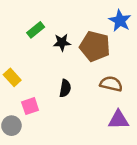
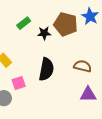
brown pentagon: (95, 46) -> (66, 24), moved
black semicircle: (65, 88) -> (46, 69), size x1.6

